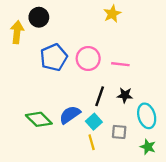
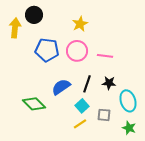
yellow star: (112, 14) -> (80, 24), moved
blue pentagon: (54, 57) -> (47, 50), turned 30
blue semicircle: (70, 115) -> (61, 87), moved
yellow line: (92, 142) -> (80, 124), turned 72

